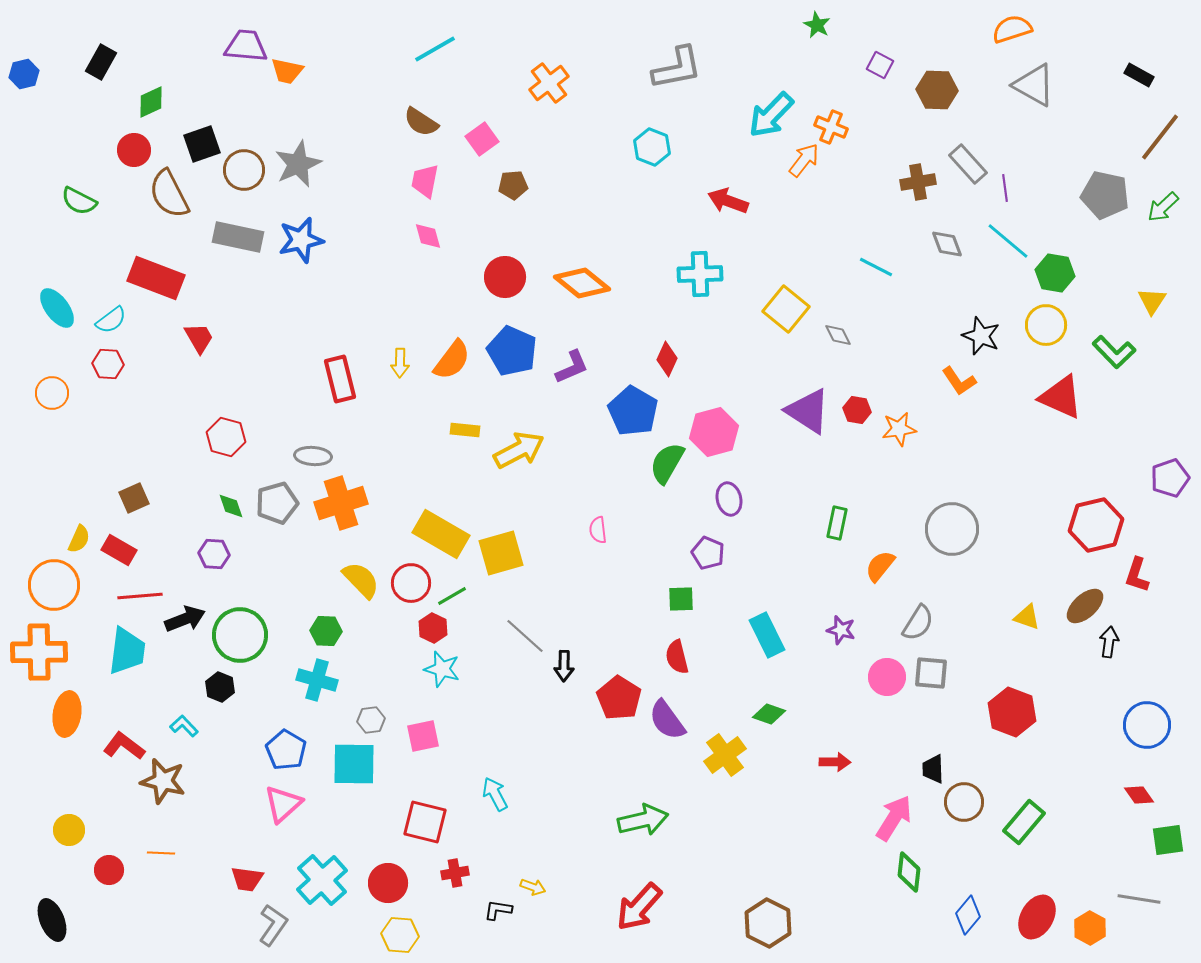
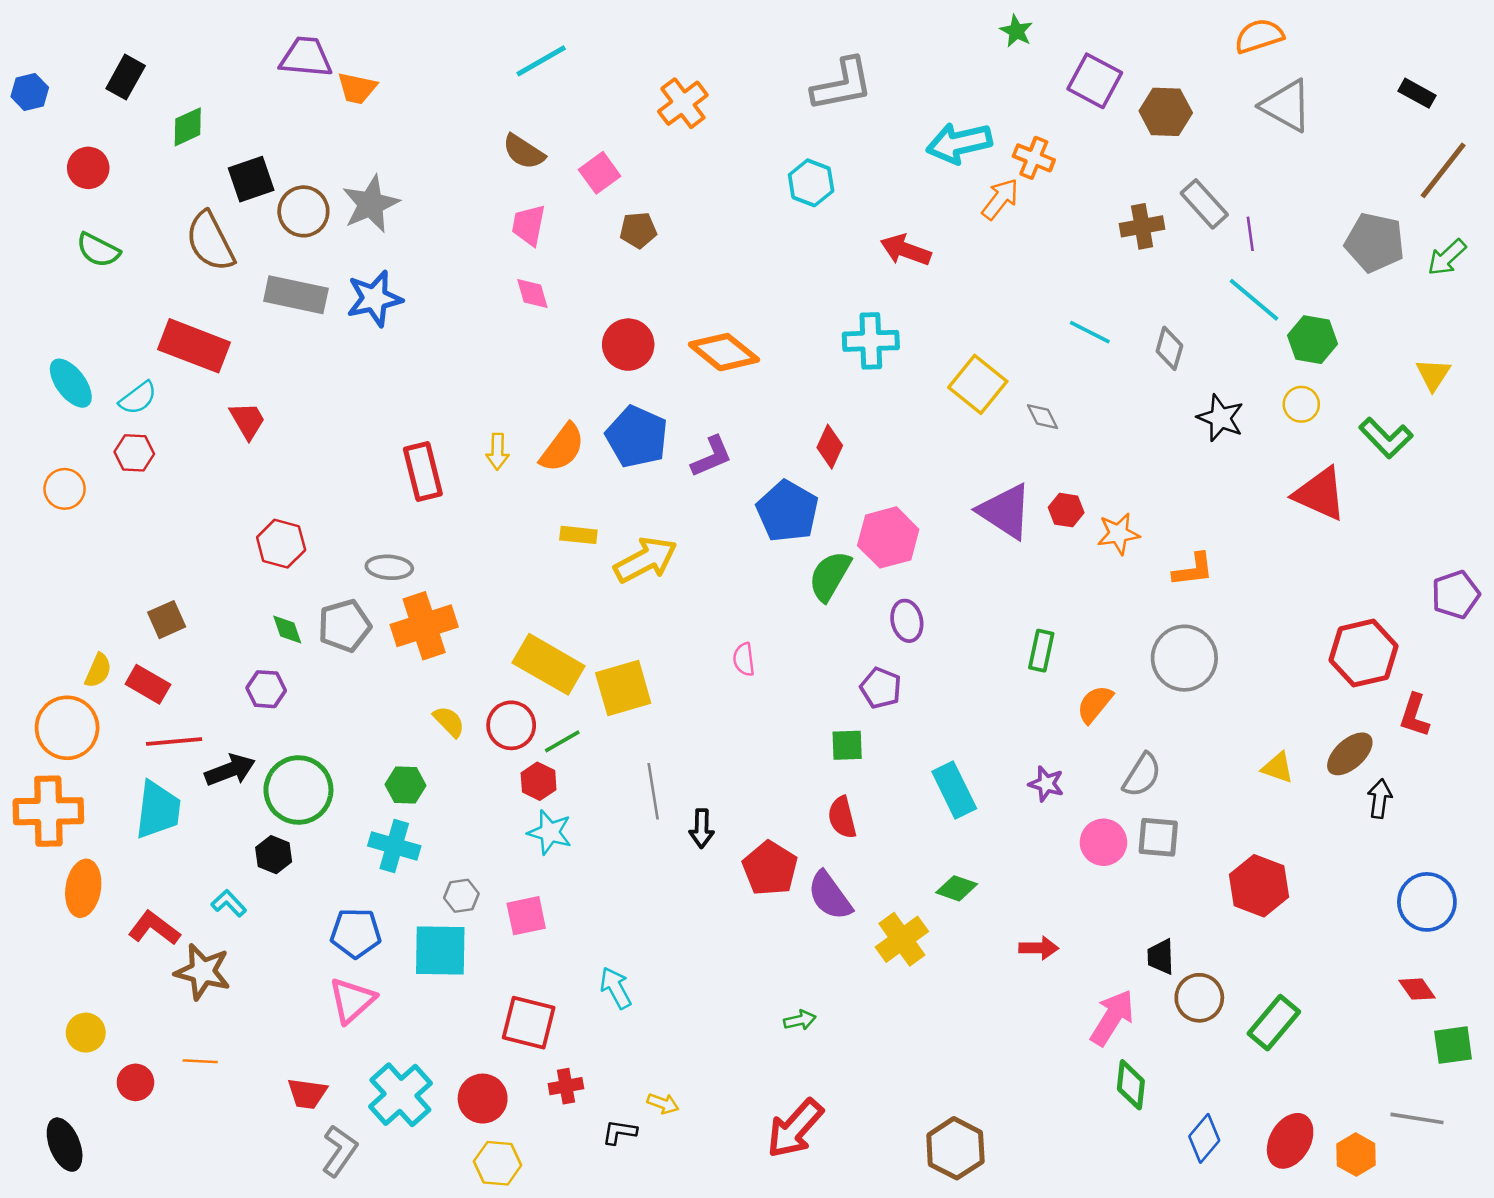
purple square: (880, 65) -> (1095, 81), size x1.6
cyan arrow: (771, 115) -> (959, 143), turned 33
red circle: (134, 150) -> (88, 168), moved
gray diamond: (947, 244) -> (1169, 348), moved, turned 36
yellow circle: (1046, 325) -> (1301, 404), size x0.7
orange L-shape: (959, 381) -> (1193, 570), moved, turned -63
yellow semicircle: (361, 580) -> (449, 722), size x0.7
gray line: (525, 636) -> (653, 791), turned 39
blue pentagon: (286, 750) -> (356, 933), turned -30
green arrow: (643, 820) -> (800, 1020), size x0.5

